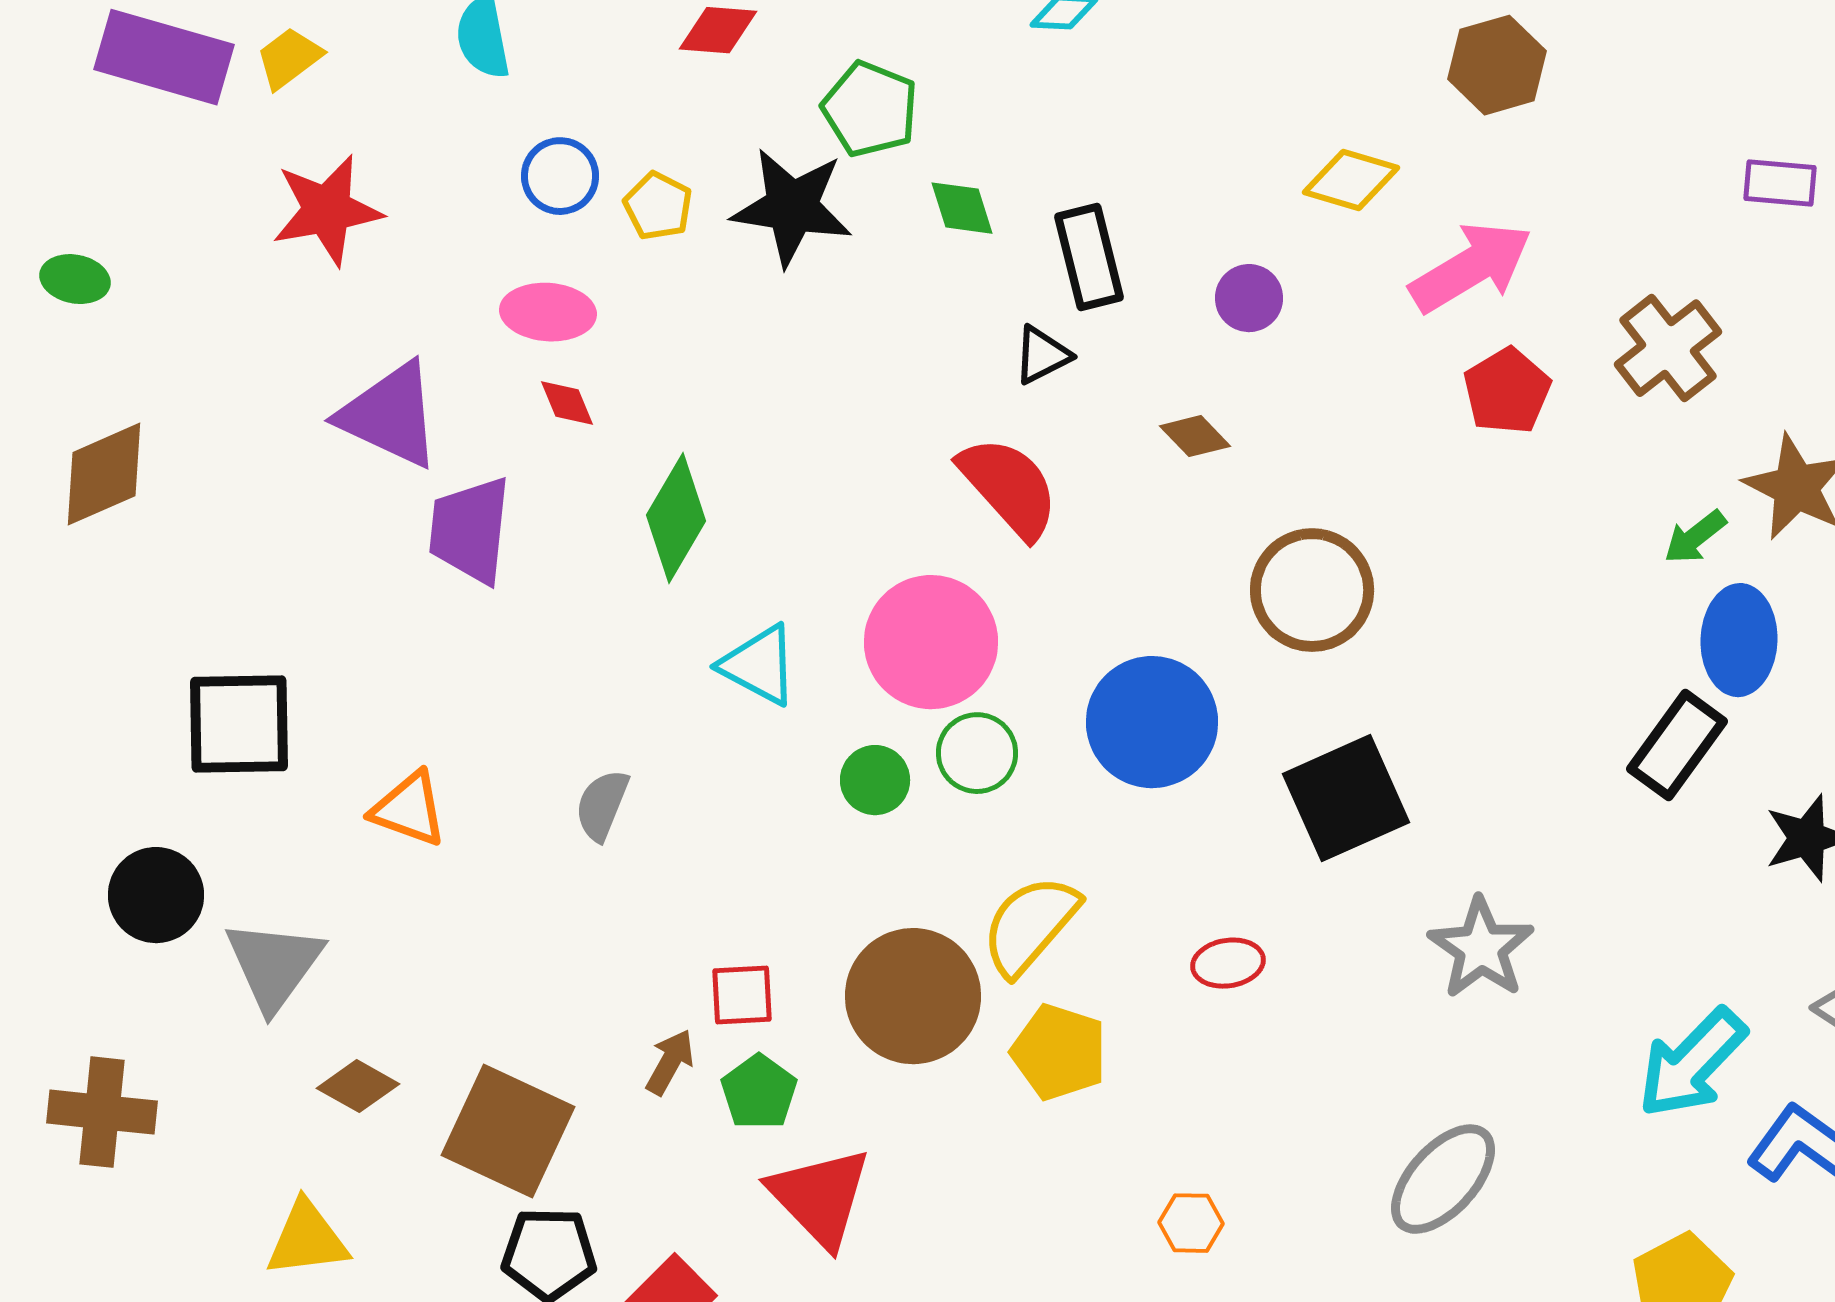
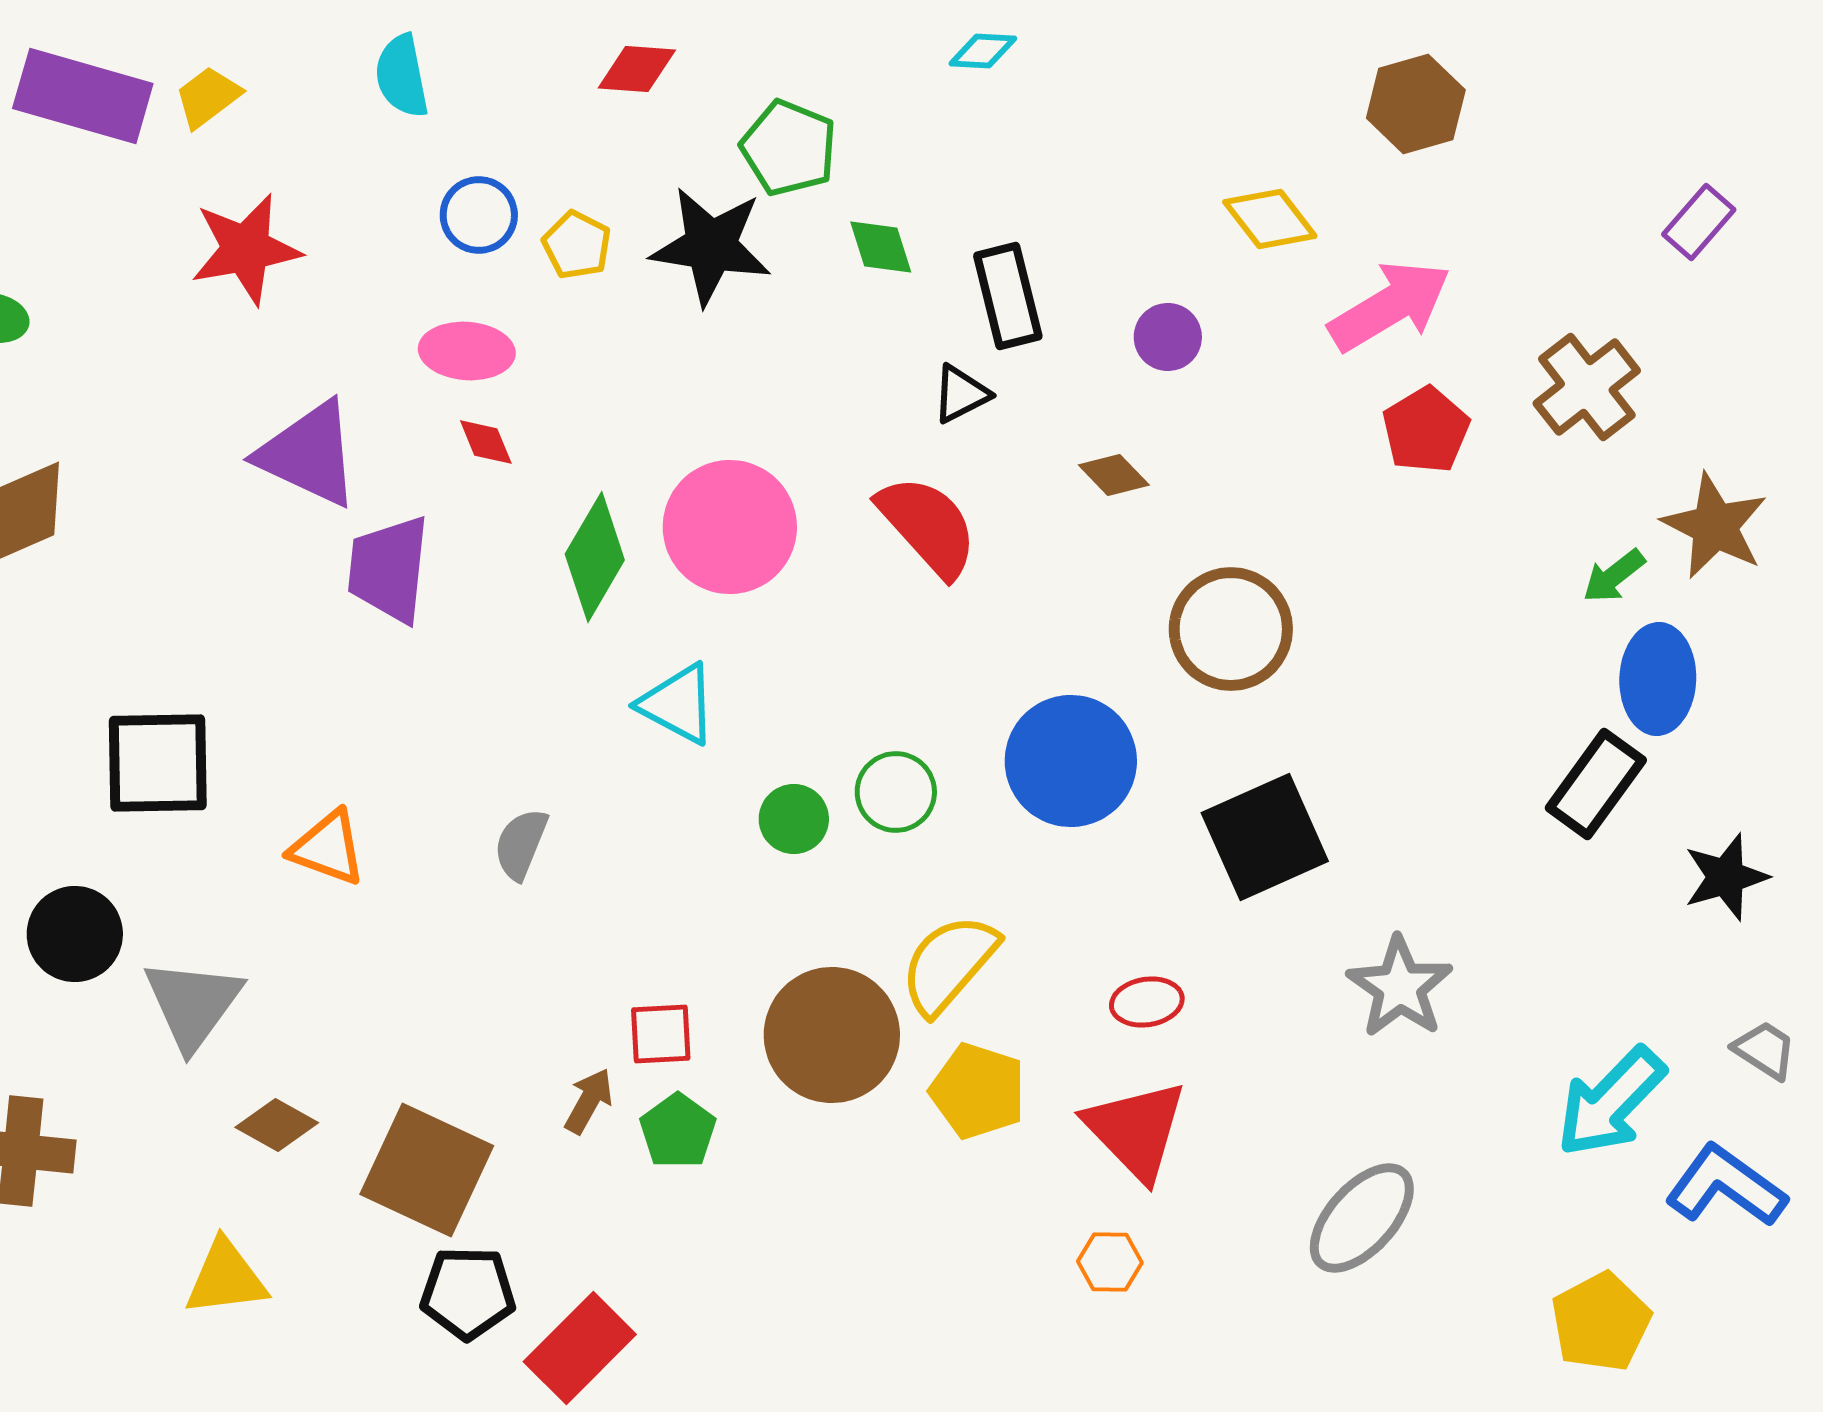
yellow diamond: (1351, 180) -> (1270, 219), turned 36
purple rectangle: (1780, 183) -> (1699, 222), turned -54
pink circle: (931, 642) -> (730, 527), moved
red triangle: (820, 1197) -> (1136, 1130), moved

